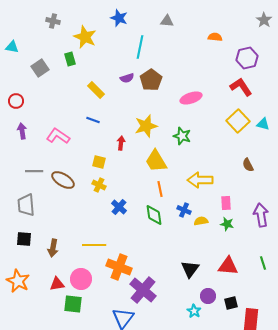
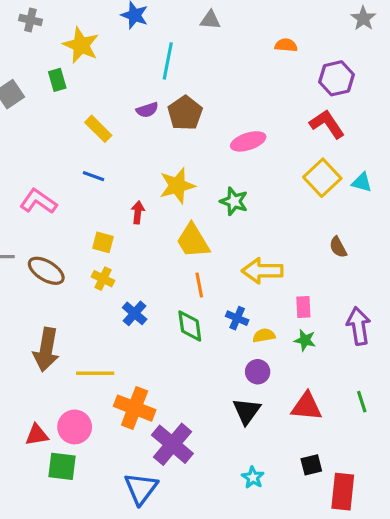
brown arrow: (53, 248) -> (46, 350), moved, size x1.5
purple circle: (208, 296) -> (258, 372), moved

